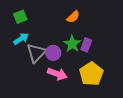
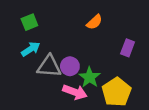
green star: (72, 44) -> (90, 77), moved
purple rectangle: (86, 45) -> (128, 48), moved
gray triangle: (36, 53) -> (49, 66), turned 50

